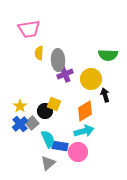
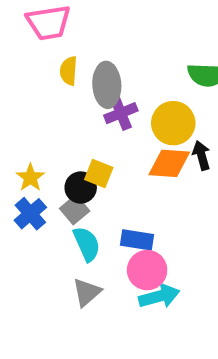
orange diamond: (85, 111) -> (169, 163), moved, turned 35
gray square: (32, 123) -> (75, 210), moved
cyan arrow: (84, 131) -> (159, 296), moved
blue rectangle: (60, 146) -> (137, 240), moved

